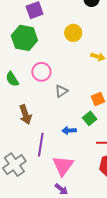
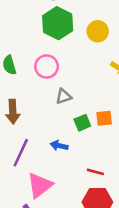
green hexagon: (24, 38) -> (58, 23), moved
green square: (90, 118) -> (82, 123), moved

